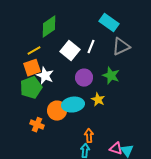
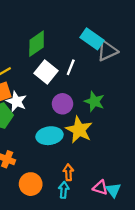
green diamond: (49, 27) -> (37, 44), moved
gray triangle: (121, 47) -> (107, 51), moved
yellow star: (98, 100) -> (79, 130), size x1.6
orange circle: (57, 111) -> (31, 184), moved

